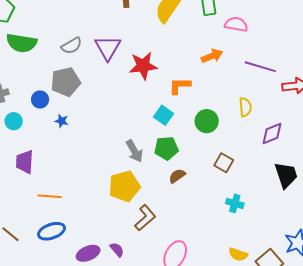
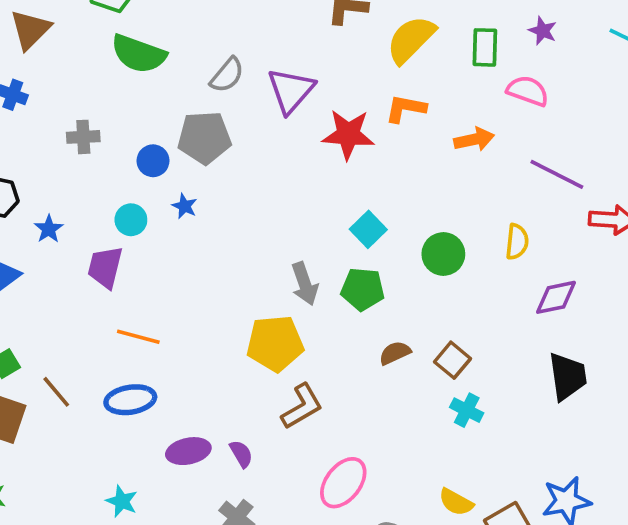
gray semicircle: (72, 46) -> (227, 75), turned -30
orange L-shape: (180, 86) -> (406, 108), moved
cyan circle: (14, 121) -> (131, 220), moved
brown square: (224, 163) -> (452, 360), moved
brown semicircle: (177, 176) -> (395, 353), moved

